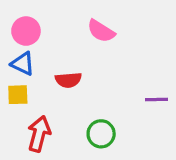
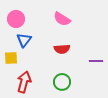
blue triangle: (23, 64) -> (24, 40), moved, turned 42
red semicircle: (68, 80) -> (62, 49), moved

